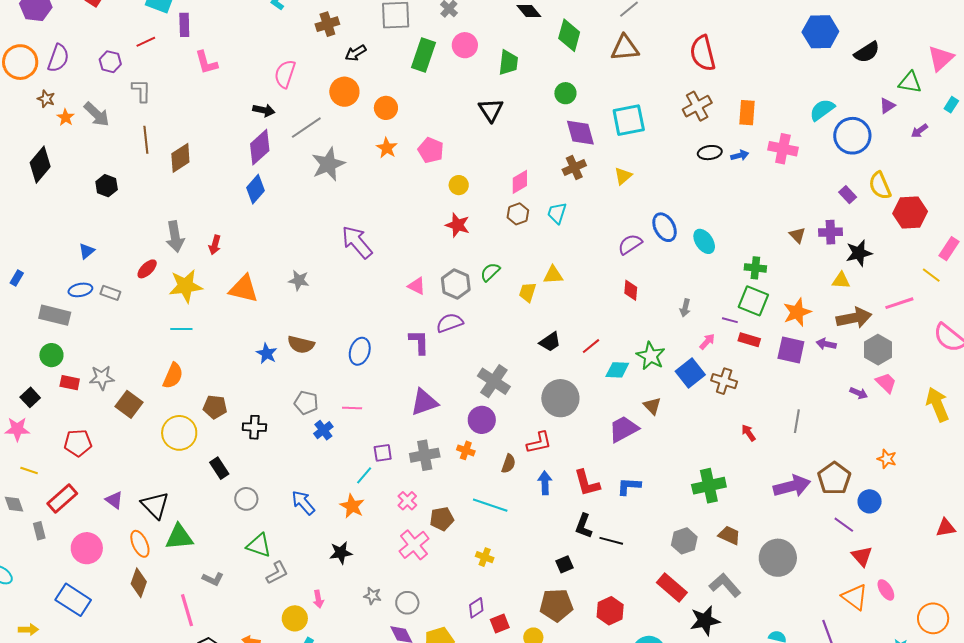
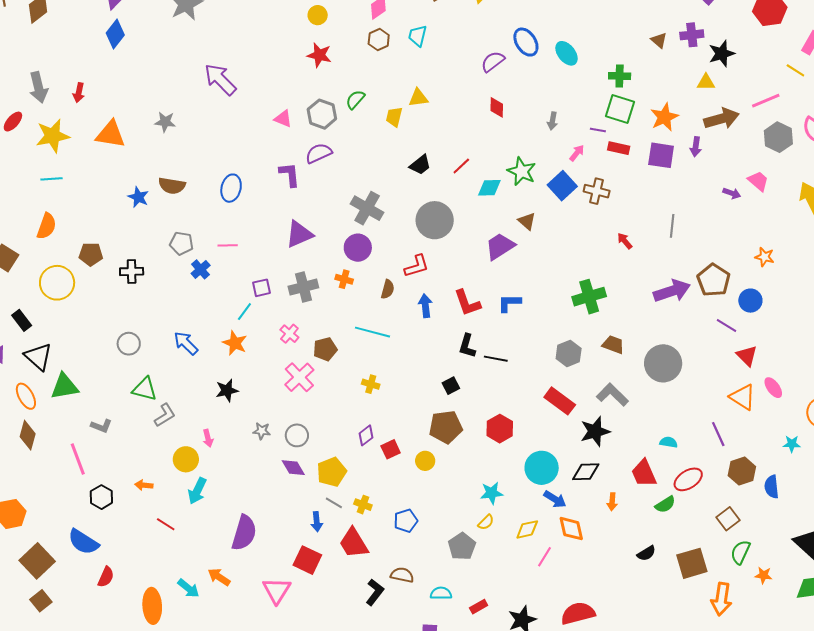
purple arrow: (826, 344) -> (696, 147), turned -90
gray hexagon: (878, 350) -> (778, 137), moved
black rectangle: (219, 468) -> (22, 320), moved

